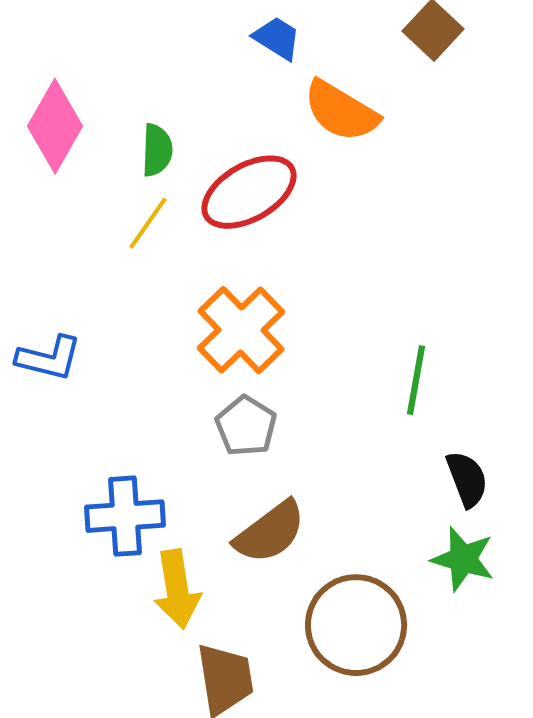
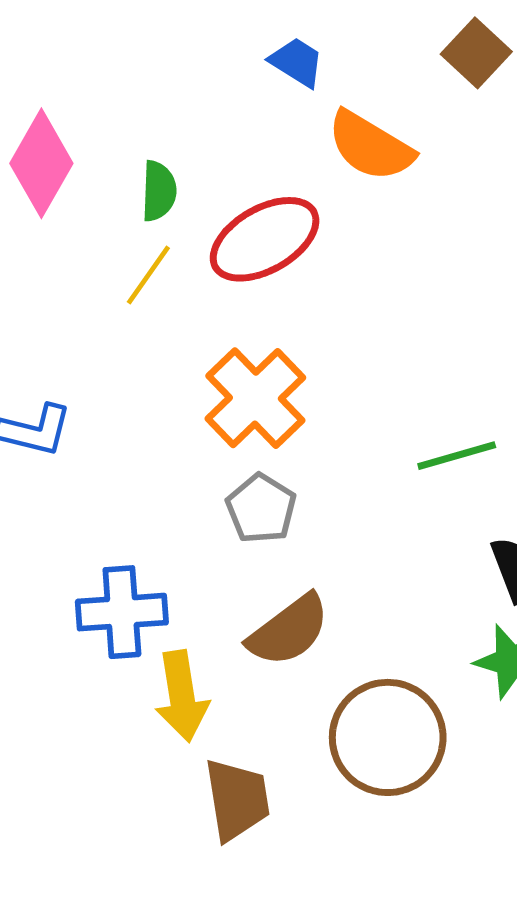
green line: (416, 380) -> (457, 456), turned 64

